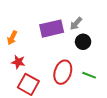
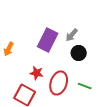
purple rectangle: (52, 29) -> (48, 40), turned -50
red star: (18, 62) -> (37, 73), moved

